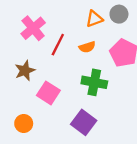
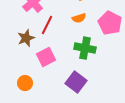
red line: (58, 45) -> (47, 25), moved
pink square: (48, 93) -> (46, 57), turned 30

